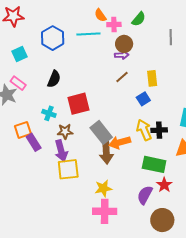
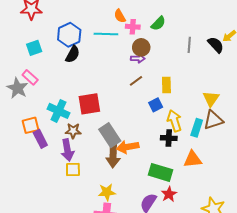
black semicircle: (54, 79) -> (73, 54), moved
cyan cross: (49, 113) -> (59, 111), size x1.5
yellow arrow: (144, 130) -> (174, 121), moved
yellow square: (68, 169) -> (73, 170), size x0.7

